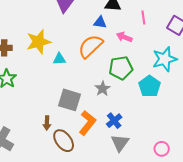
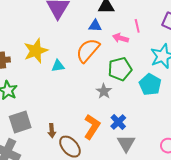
pink line: (143, 18) -> (137, 26), moved
gray square: (70, 100) -> (20, 122), moved, turned -30

